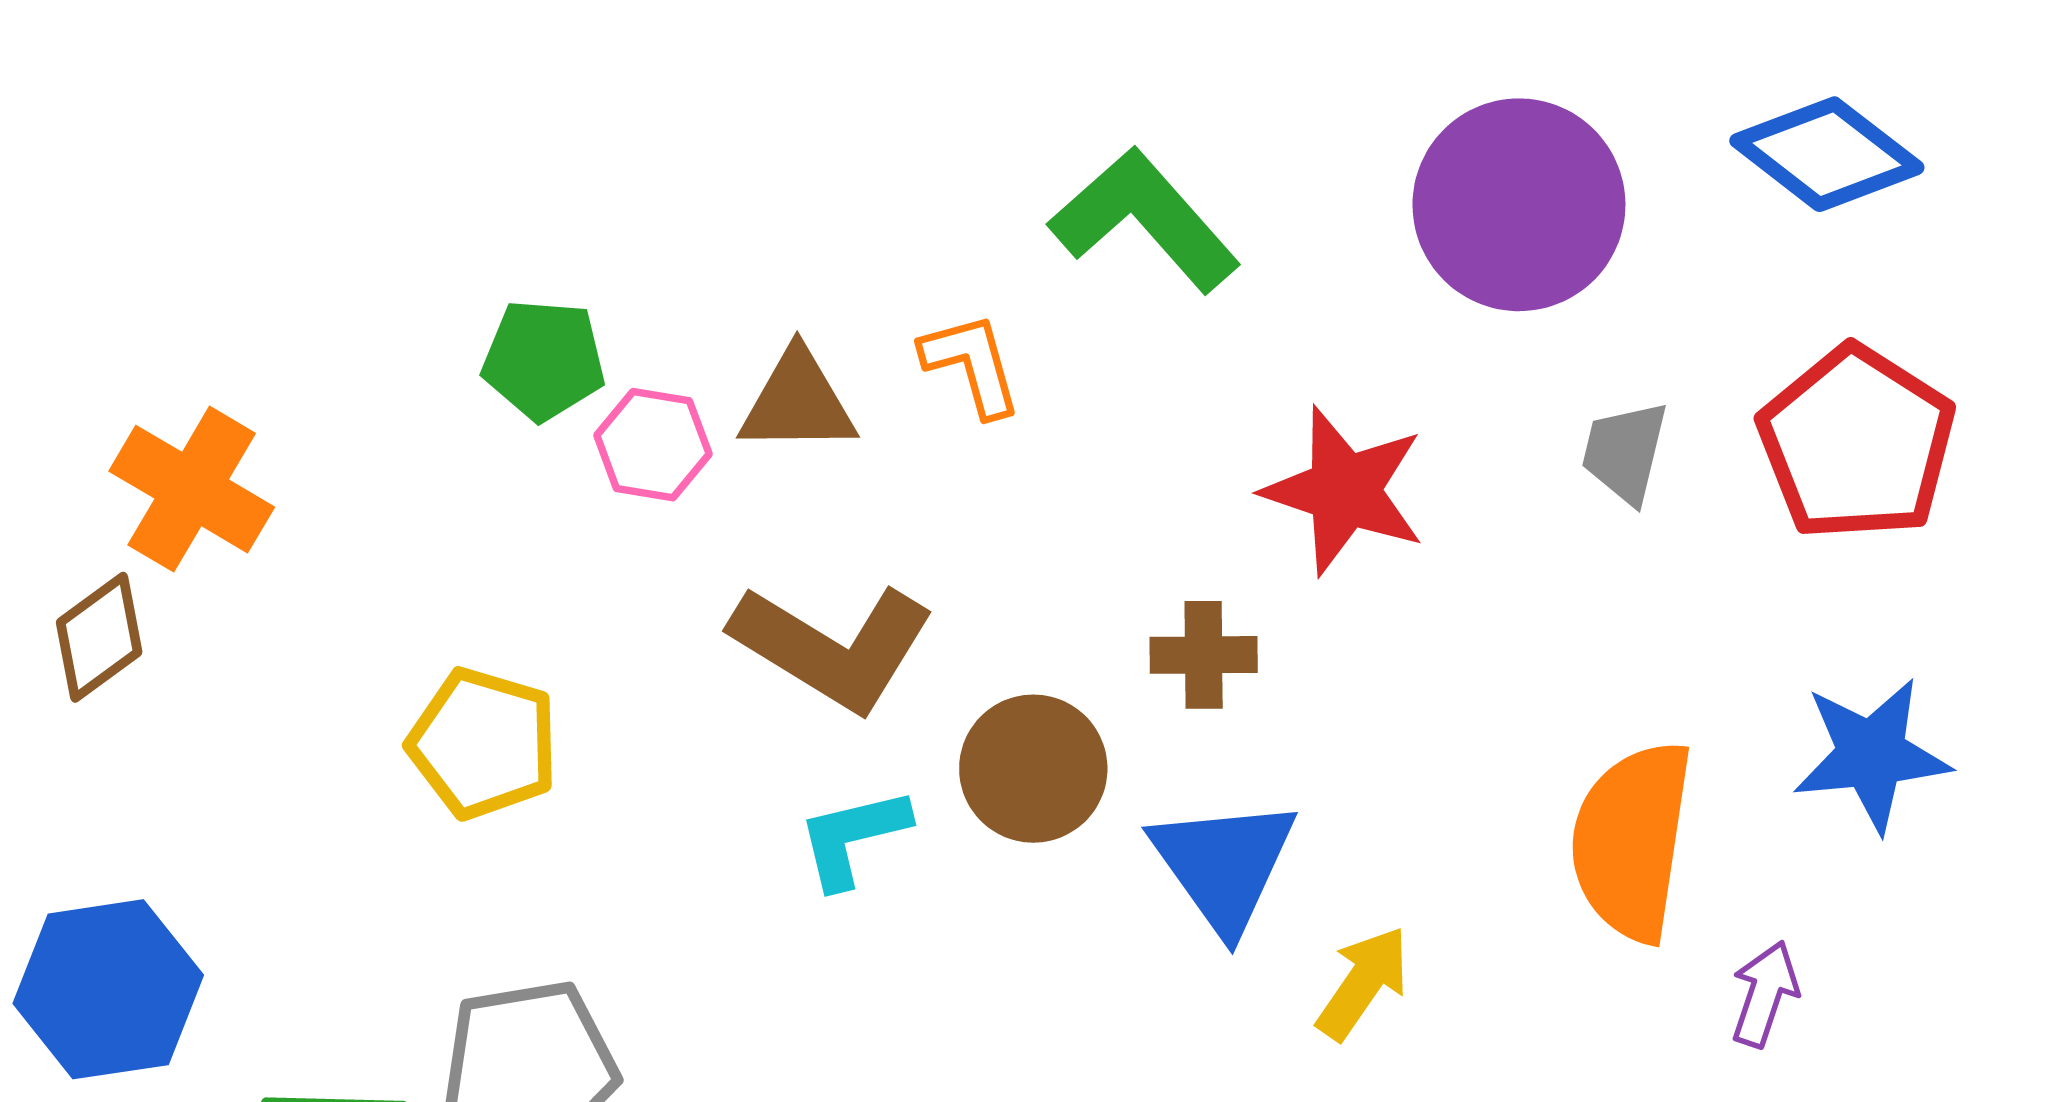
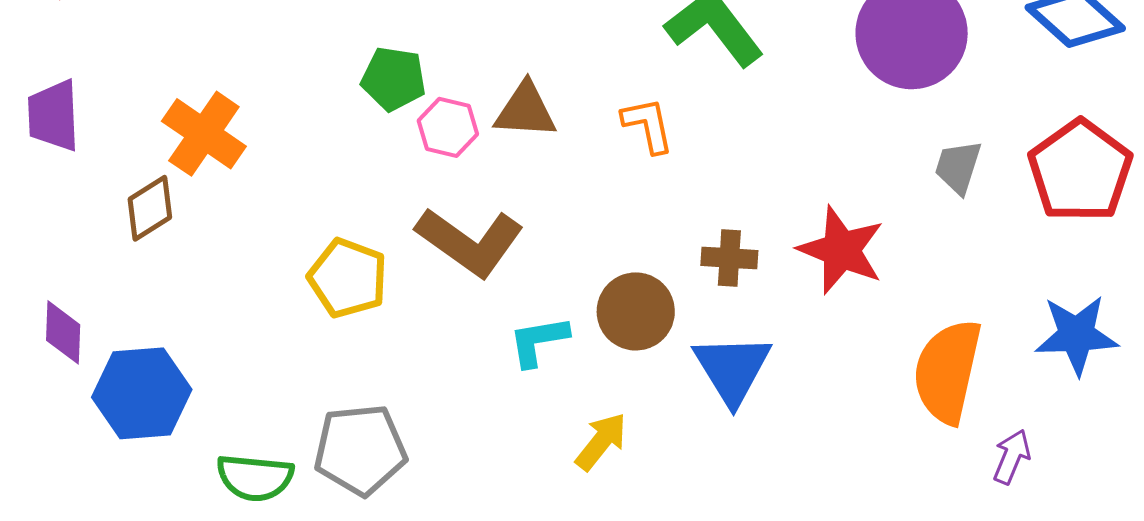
orange L-shape: (971, 364) -> (648, 125), moved
red star: (1344, 491) -> (841, 250), moved
brown L-shape: (833, 647) -> (470, 242), moved
yellow arrow: (1363, 983) -> (601, 441), moved

